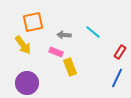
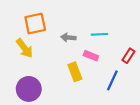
cyan line: (93, 32) -> (99, 34), turned -42
pink rectangle: (56, 52) -> (91, 56), moved
blue line: (117, 78) -> (112, 80), moved

